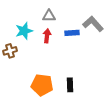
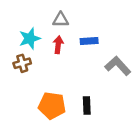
gray L-shape: (93, 24) -> (118, 66), moved
brown cross: (10, 51) -> (22, 63), moved

